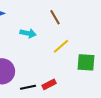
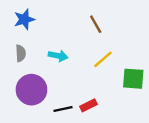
cyan arrow: (28, 33) -> (58, 56), moved

